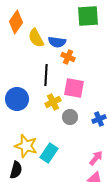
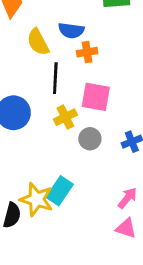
yellow semicircle: (36, 38) -> (38, 42), moved
orange cross: (68, 57) -> (87, 52), turned -32
yellow star: (26, 146) -> (37, 199), moved

